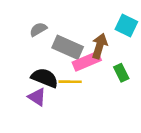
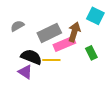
gray semicircle: (38, 29) -> (17, 26), moved
gray rectangle: (68, 47) -> (49, 33), turned -50

